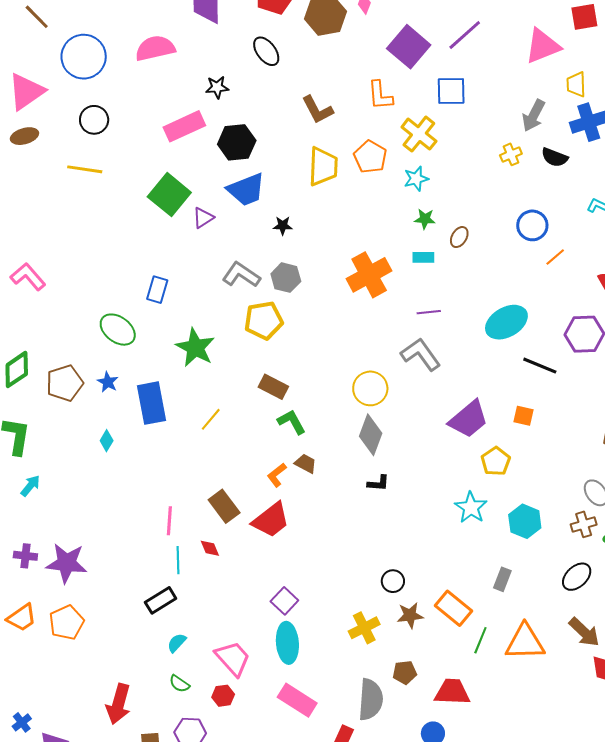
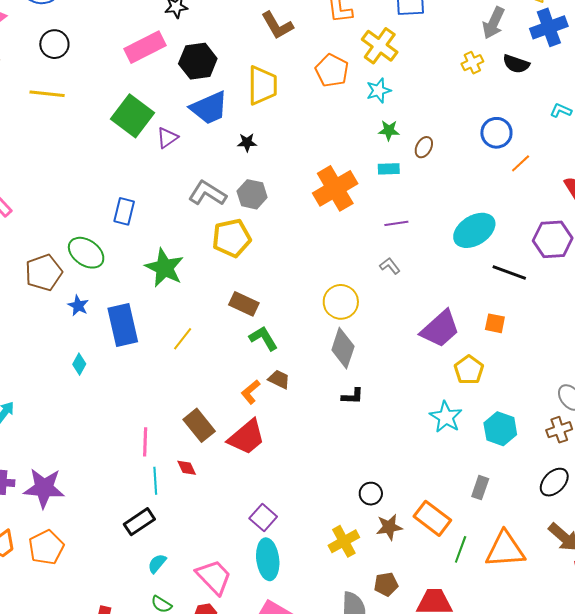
yellow trapezoid: (323, 166) -> (262, 85), moved
gray L-shape: (421, 354) -> (390, 266), size x0.5
brown pentagon: (65, 383) -> (44, 273), moved

